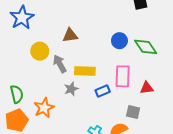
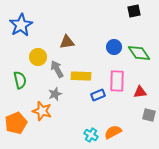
gray star: (71, 89) -> (55, 94), moved
green semicircle: (17, 94) -> (20, 80), moved
orange star: (44, 108) -> (42, 111), turned -30
gray square: (133, 112) -> (149, 115), moved

